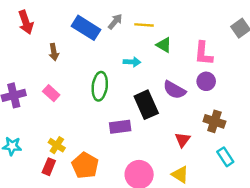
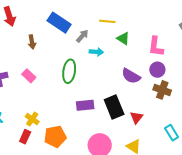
gray arrow: (115, 22) -> (82, 36), moved
black rectangle: (146, 105) -> (114, 107), moved
brown cross: (214, 121) -> (162, 90), moved
orange pentagon: (85, 165) -> (55, 137), turned 30

